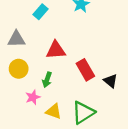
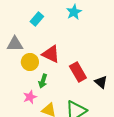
red triangle: (56, 50) -> (51, 54), turned 30
yellow circle: (19, 69) -> (30, 62), moved

